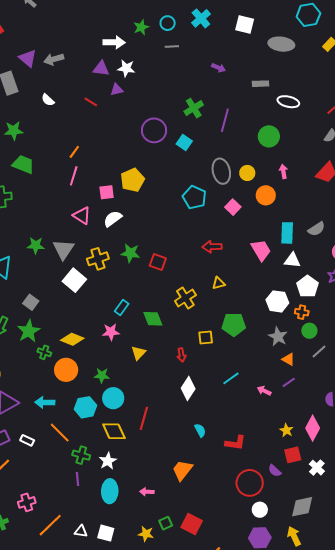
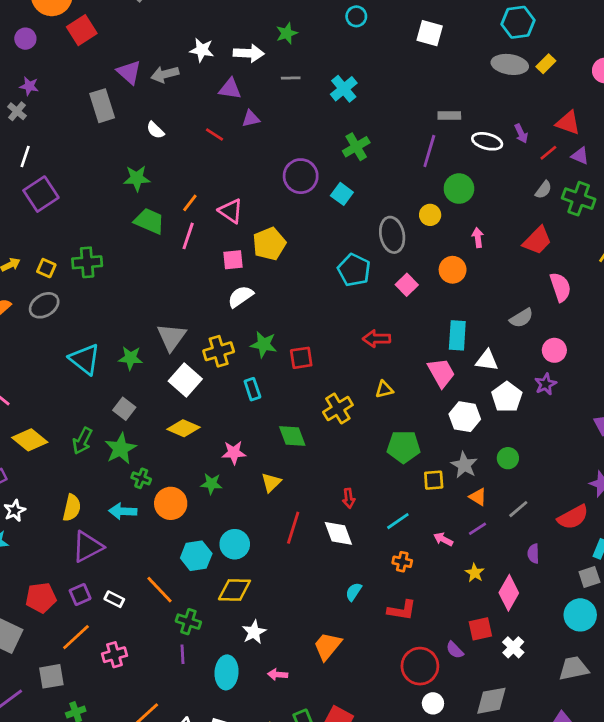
cyan cross: (201, 18) -> (344, 89), moved
cyan circle: (168, 23) -> (356, 16), moved
gray ellipse: (281, 44) -> (510, 64), moved
gray line: (172, 46) -> (291, 78), moved
white star: (126, 68) -> (202, 50), moved
purple arrow: (219, 68) -> (521, 133), moved, turned 40
purple line: (225, 120) -> (429, 151), moved
green star: (14, 131) -> (137, 178), moved
green trapezoid: (23, 164) -> (149, 221), moved
yellow circle: (247, 173) -> (430, 215), moved
pink triangle: (82, 216) -> (231, 211), moved
cyan rectangle: (287, 233) -> (457, 335), moved
green star: (36, 245) -> (131, 358), moved
pink trapezoid: (261, 250) -> (441, 373), moved
red square: (158, 262) -> (301, 358), turned -30
cyan rectangle: (122, 308) -> (252, 389), moved, turned -56
orange cross: (302, 312) -> (402, 562), moved
yellow square: (206, 337) -> (434, 480), moved
yellow diamond: (72, 339) -> (183, 428), moved
gray line: (319, 351) -> (518, 509), moved
red arrow: (181, 355) -> (349, 498), moved
green star: (102, 375) -> (211, 484), moved
white diamond: (188, 388) -> (338, 533), turned -55
cyan arrow: (45, 402) -> (123, 511), moved
red line: (144, 418) -> (293, 528), moved
cyan semicircle: (200, 430) -> (354, 592), turned -120
yellow star: (286, 430) -> (475, 573), moved
yellow diamond: (114, 431) -> (234, 590), turned -65
white star: (108, 461) -> (254, 632), moved
pink cross: (27, 502) -> (114, 655), moved

